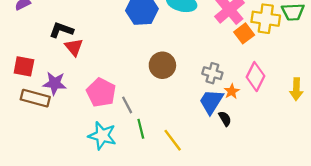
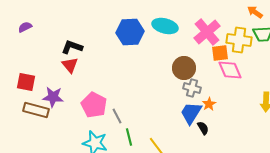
black L-shape: (61, 30) -> (72, 47), moved
orange square: (244, 33) -> (220, 53), turned 30
brown circle: (162, 65) -> (184, 68), moved
pink diamond: (255, 77) -> (230, 70), moved, turned -50

